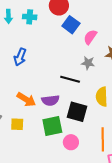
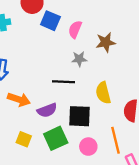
orange arrow: (26, 99) -> (19, 99), moved
yellow square: (17, 124) -> (24, 139), moved, turned 32
pink circle: (71, 142) -> (88, 147), moved

